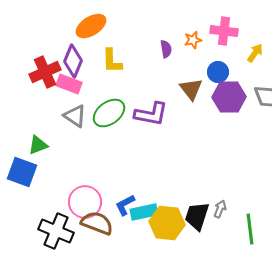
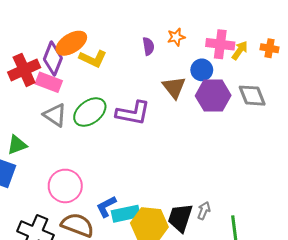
orange ellipse: (91, 26) -> (71, 43), moved
pink cross: (224, 31) -> (220, 44), moved
yellow L-shape: (112, 61) -> (93, 59), turned -64
pink circle: (85, 202) -> (65, 186), moved

